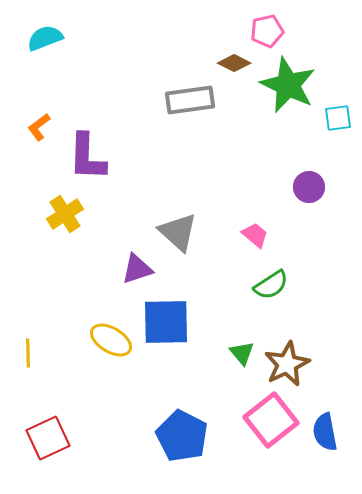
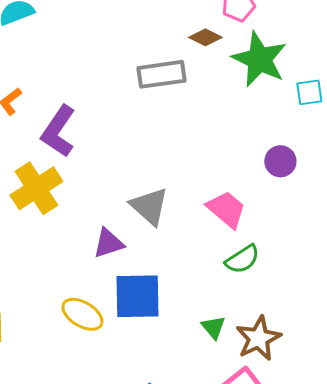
purple L-shape: (87, 157) -> (58, 131), turned 32
yellow cross: (65, 214) -> (36, 188), size x1.4
pink trapezoid: (255, 235) -> (226, 209), size x1.5

